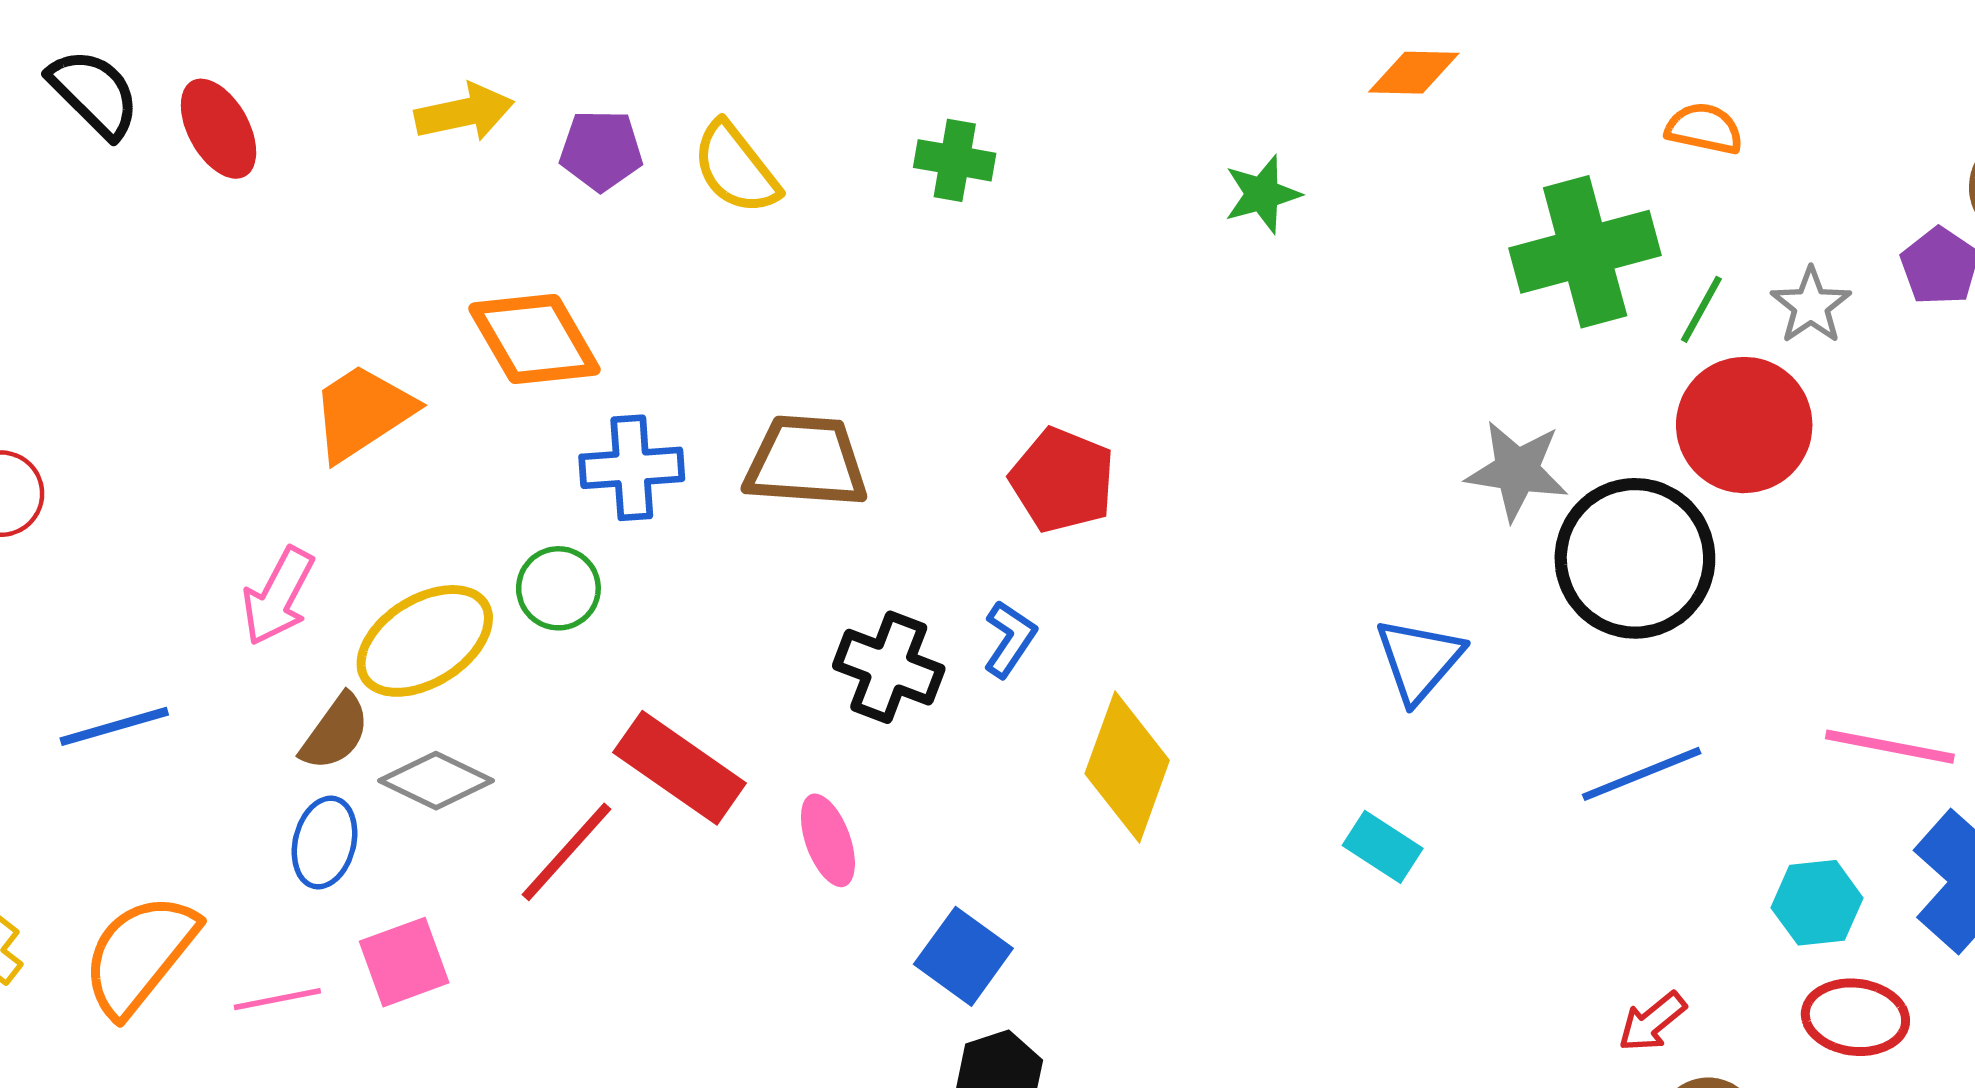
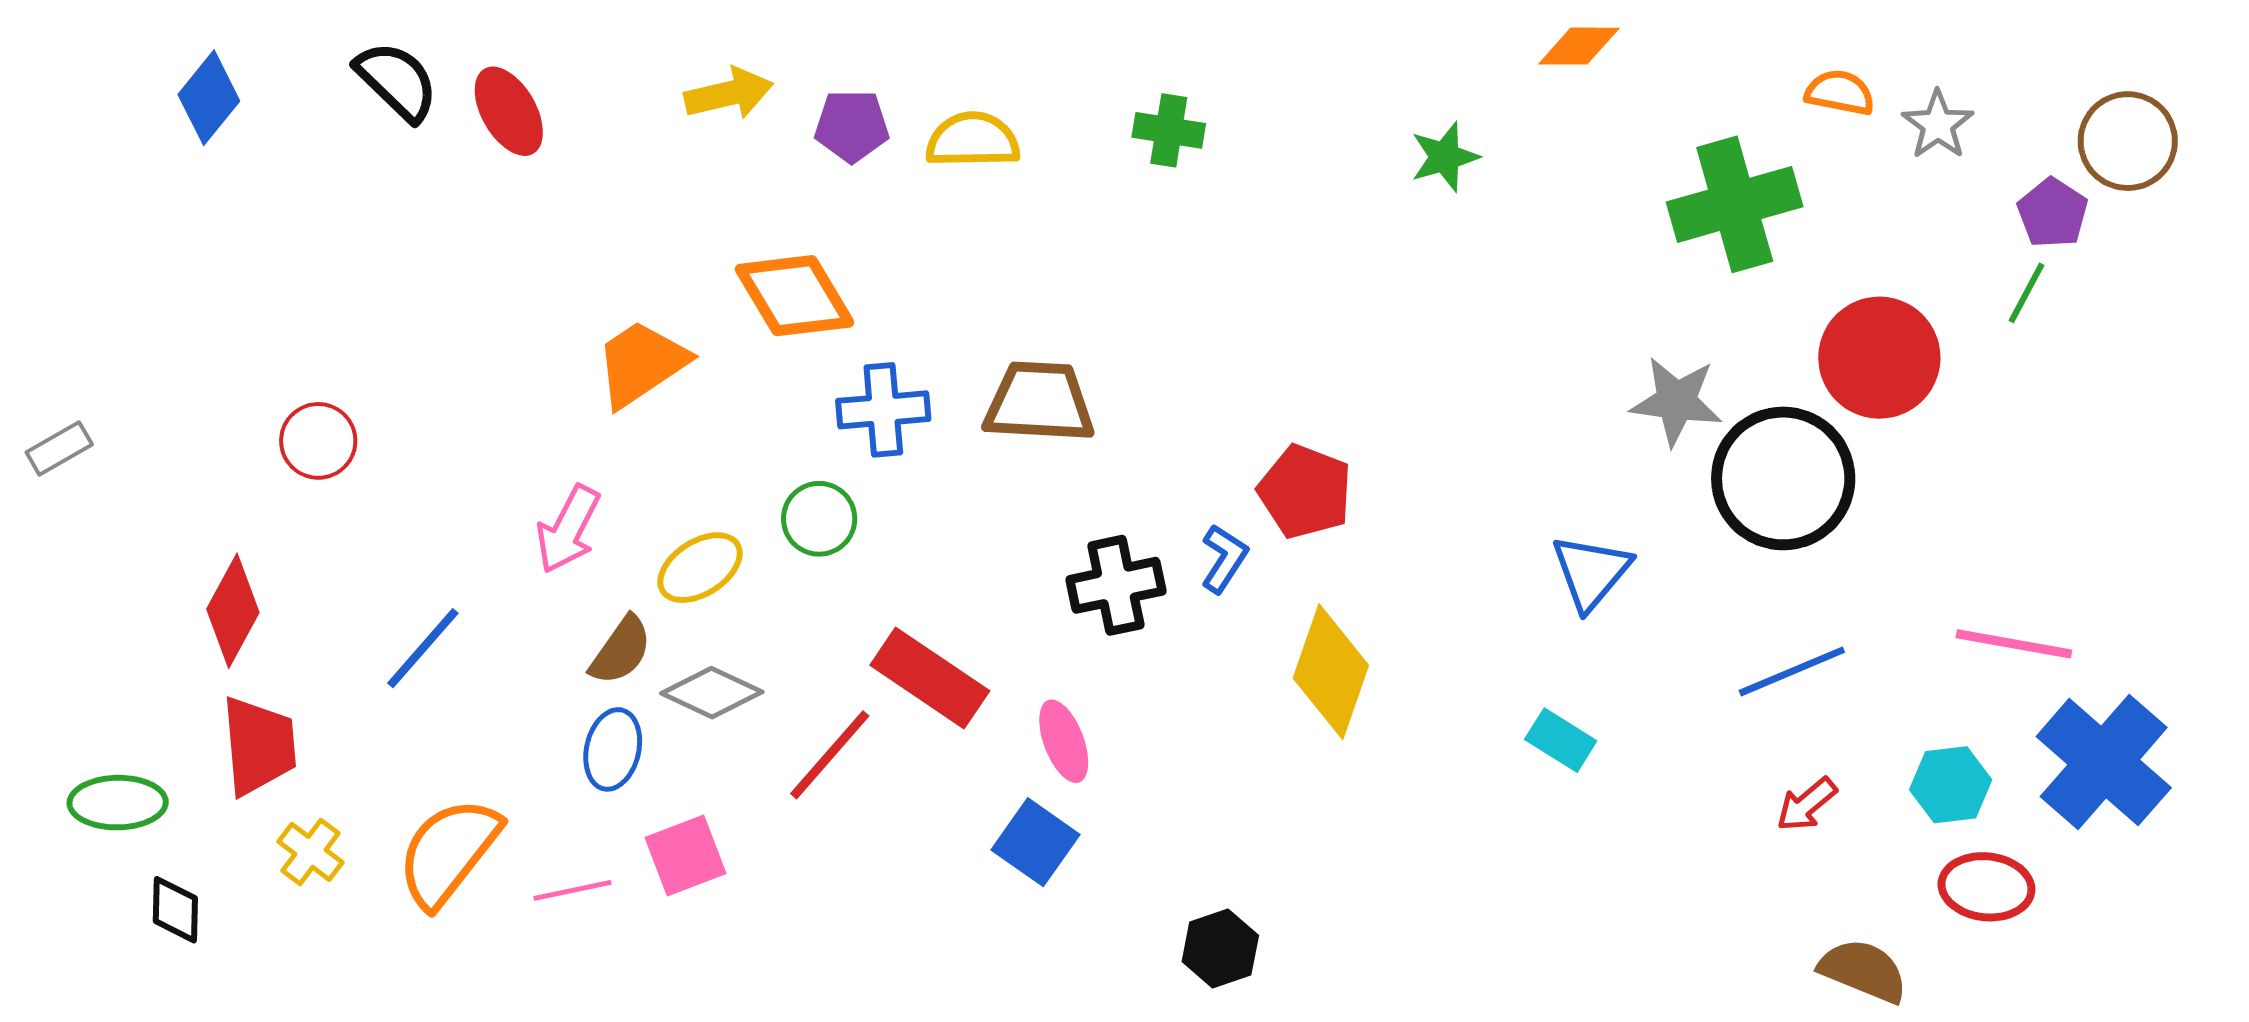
yellow semicircle: (736, 168) -> (973, 140), turned 128
gray star: (1811, 306) -> (1938, 125), moved
green line: (1701, 309) -> (2026, 293), moved
red pentagon: (1062, 480) -> (1305, 492), moved
yellow ellipse: (425, 641) -> (700, 568), size x0.7
black cross: (889, 667) -> (1116, 585), turned -32
blue line: (114, 726) -> (423, 648), turned -32
blue square: (963, 956) -> (1036, 842), moved
red arrow: (1652, 1022) -> (1807, 805), moved

